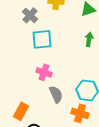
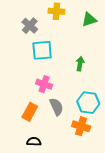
green arrow: (89, 39) -> (80, 64), moved
orange rectangle: (21, 111) -> (30, 112), moved

